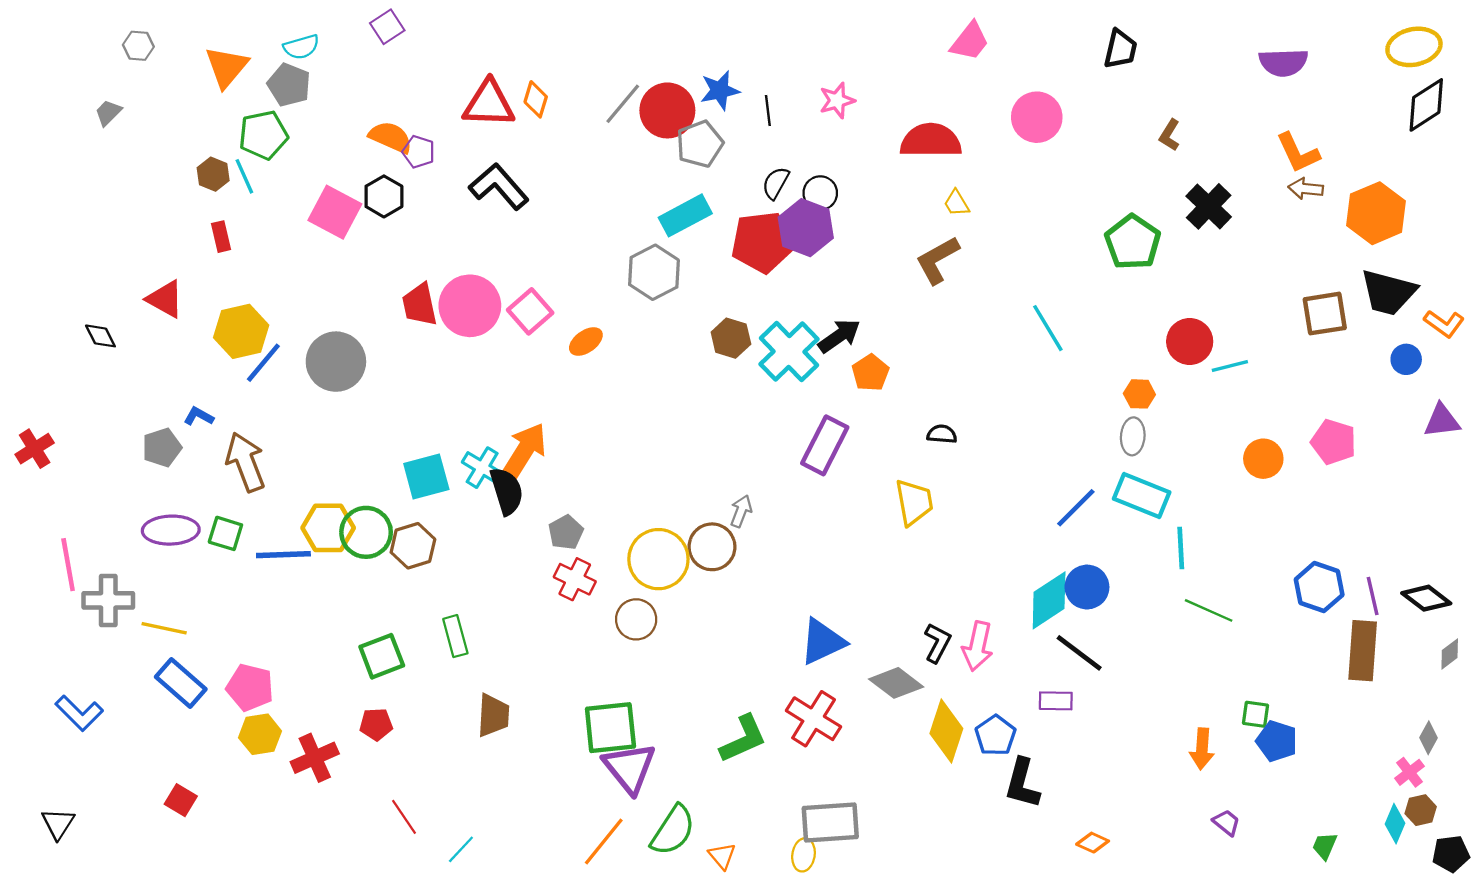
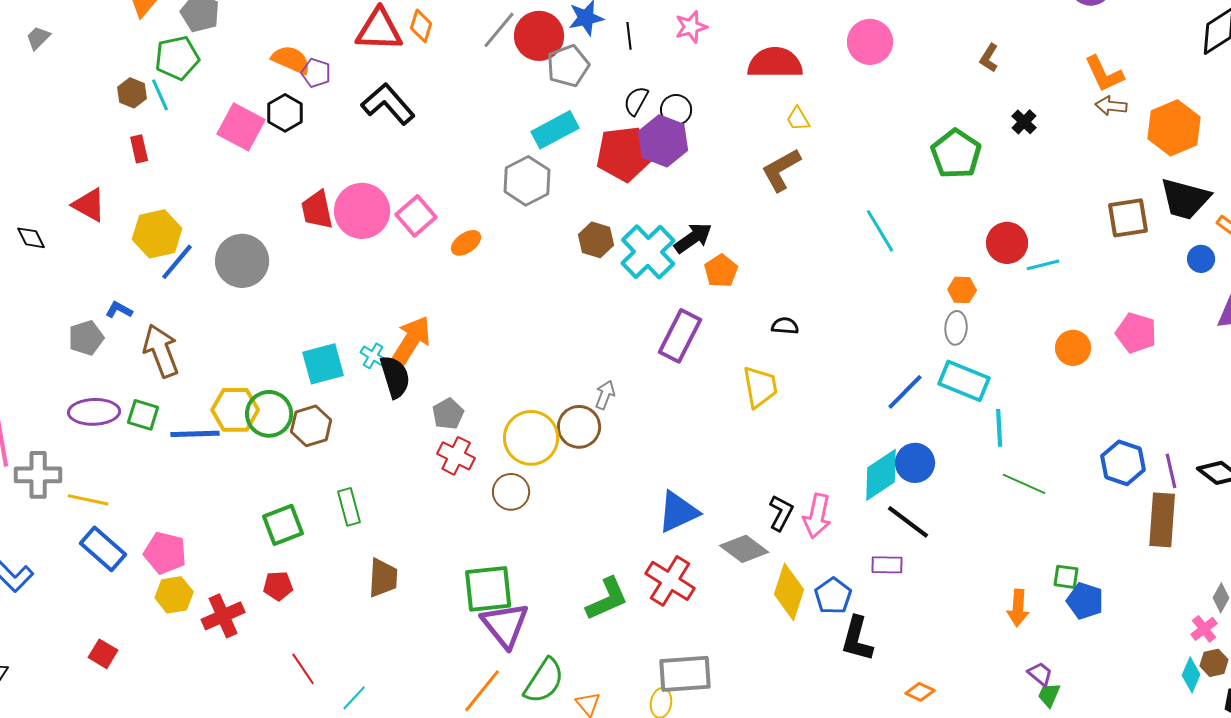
black cross: (1209, 206) -> (1024, 122), size x0.6
cyan cross: (482, 468) -> (373, 356), size x0.7
green trapezoid: (1325, 846) -> (1049, 695), moved

